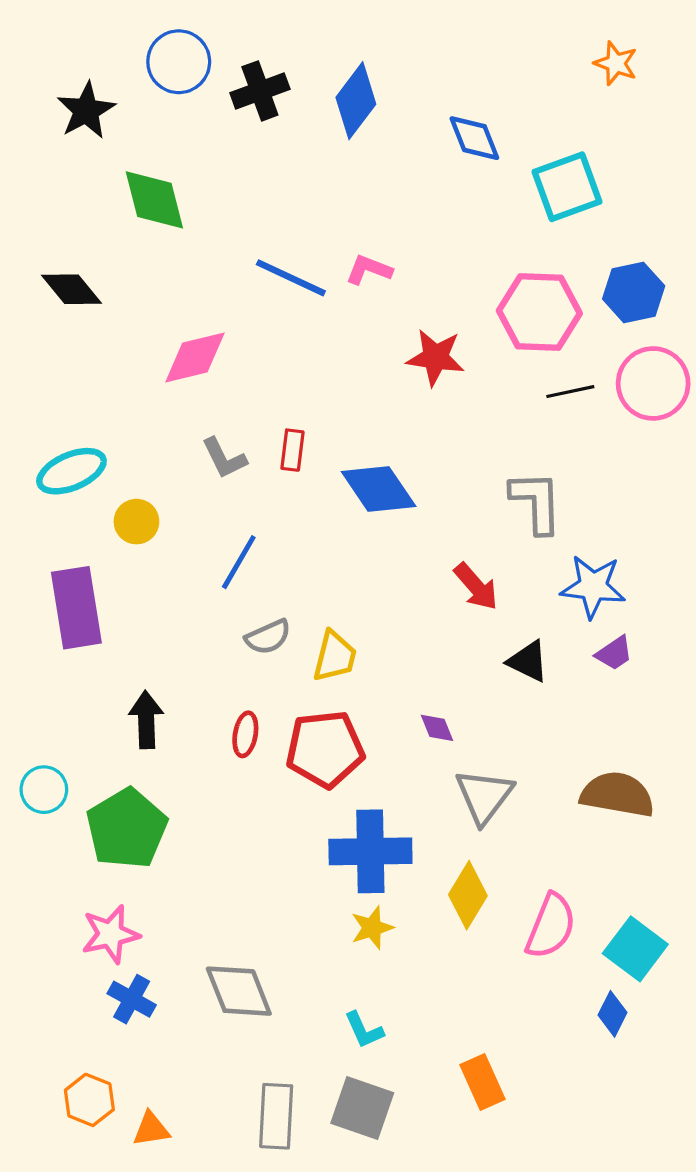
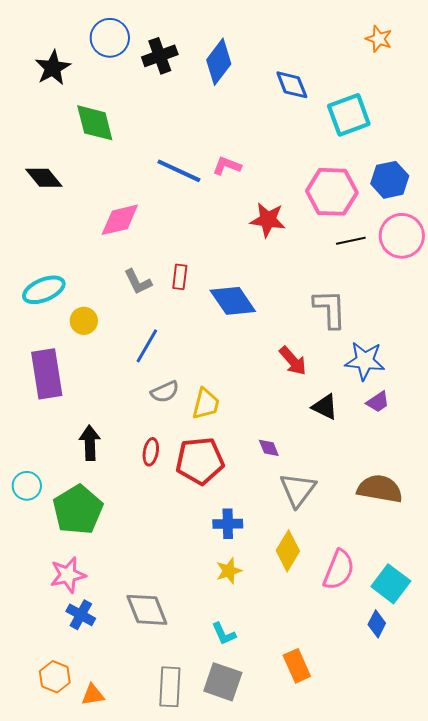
blue cross: (370, 851) -> (228, 524), size x0.6

